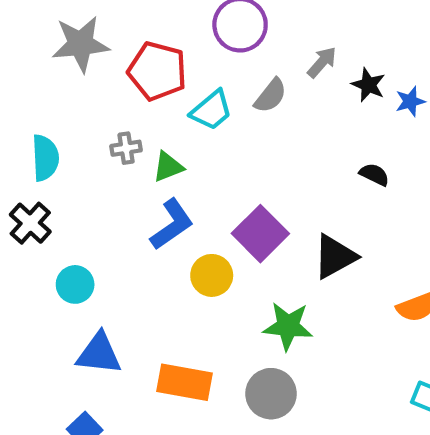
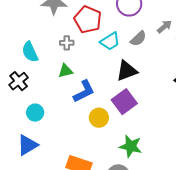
gray cross: (126, 148) -> (67, 43), moved
cyan semicircle: (45, 158) -> (30, 52), turned 150
green triangle: (168, 167) -> (66, 71), moved
black triangle: (335, 257) -> (127, 71), moved
blue triangle: (99, 354) -> (27, 145), moved, turned -45

